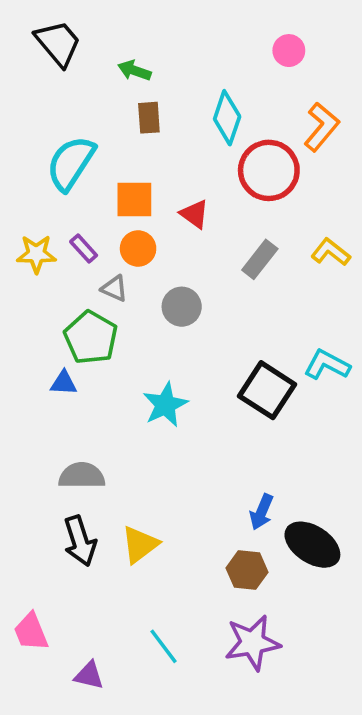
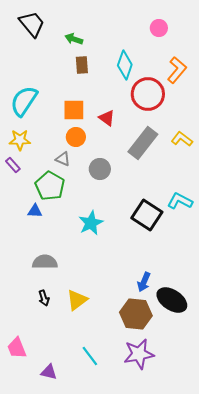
cyan semicircle: (71, 163) -> (24, 101), moved
purple rectangle: (84, 249) -> (13, 165), moved
gray rectangle: (260, 259) -> (143, 143), size x1.5
black arrow: (80, 541) -> (44, 298), size x0.6
brown hexagon: (247, 570) -> (136, 314), size x1.4

